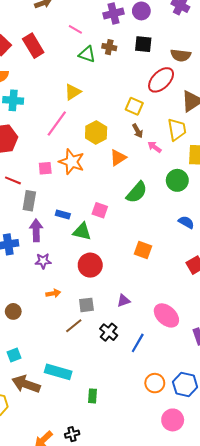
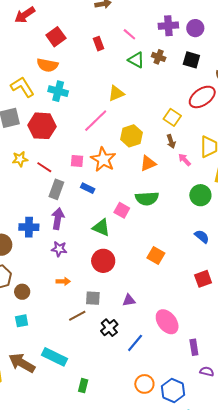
red rectangle: (33, 46) -> (99, 44), moved, size x0.6
green semicircle: (137, 192) -> (147, 198), moved, turned 35
blue rectangle: (63, 214) -> (88, 188), moved
cyan square: (14, 355) -> (22, 321), moved

